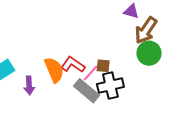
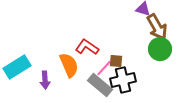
brown arrow: (146, 30) -> (157, 27), turned -64
red L-shape: (73, 65) -> (87, 47), moved

